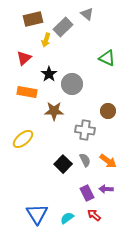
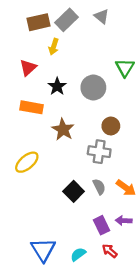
gray rectangle: (63, 27) -> (66, 20), moved
green triangle: (107, 58) -> (125, 68), turned 36
gray circle: (72, 84) -> (93, 87), moved
brown star: (54, 111) -> (63, 129), turned 30
brown circle: (108, 111) -> (111, 126), moved

